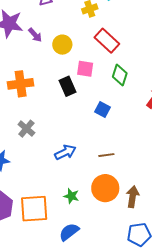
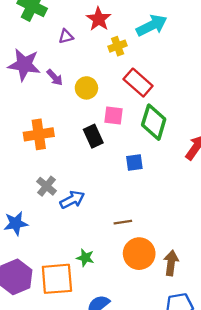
green diamond: (120, 75) -> (154, 122), size x1.4
blue square: (103, 110) -> (134, 163), turned -35
blue arrow: (65, 152) -> (72, 200), moved
brown line: (106, 155) -> (123, 222), moved
green star: (71, 196) -> (85, 258), moved

